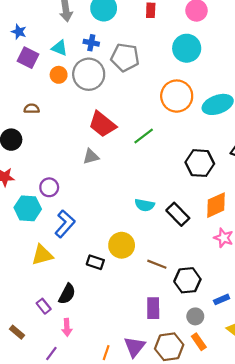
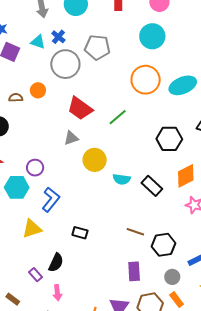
blue cross: (91, 43) -> (58, 37), moved, turned 32
orange circle: (59, 75) -> (38, 90), moved
yellow circle: (122, 245) -> (95, 160), moved

